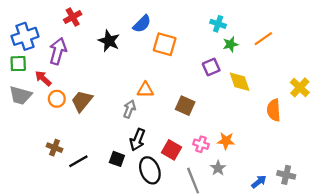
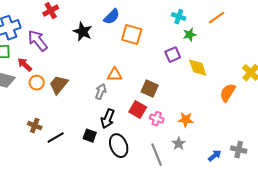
orange line: (263, 39) -> (217, 18), moved
purple arrow: (58, 51) -> (38, 41), turned -55
orange semicircle: (274, 110) -> (228, 93), turned 36
pink cross: (201, 144) -> (157, 119), moved
red square: (171, 150) -> (138, 110), moved

